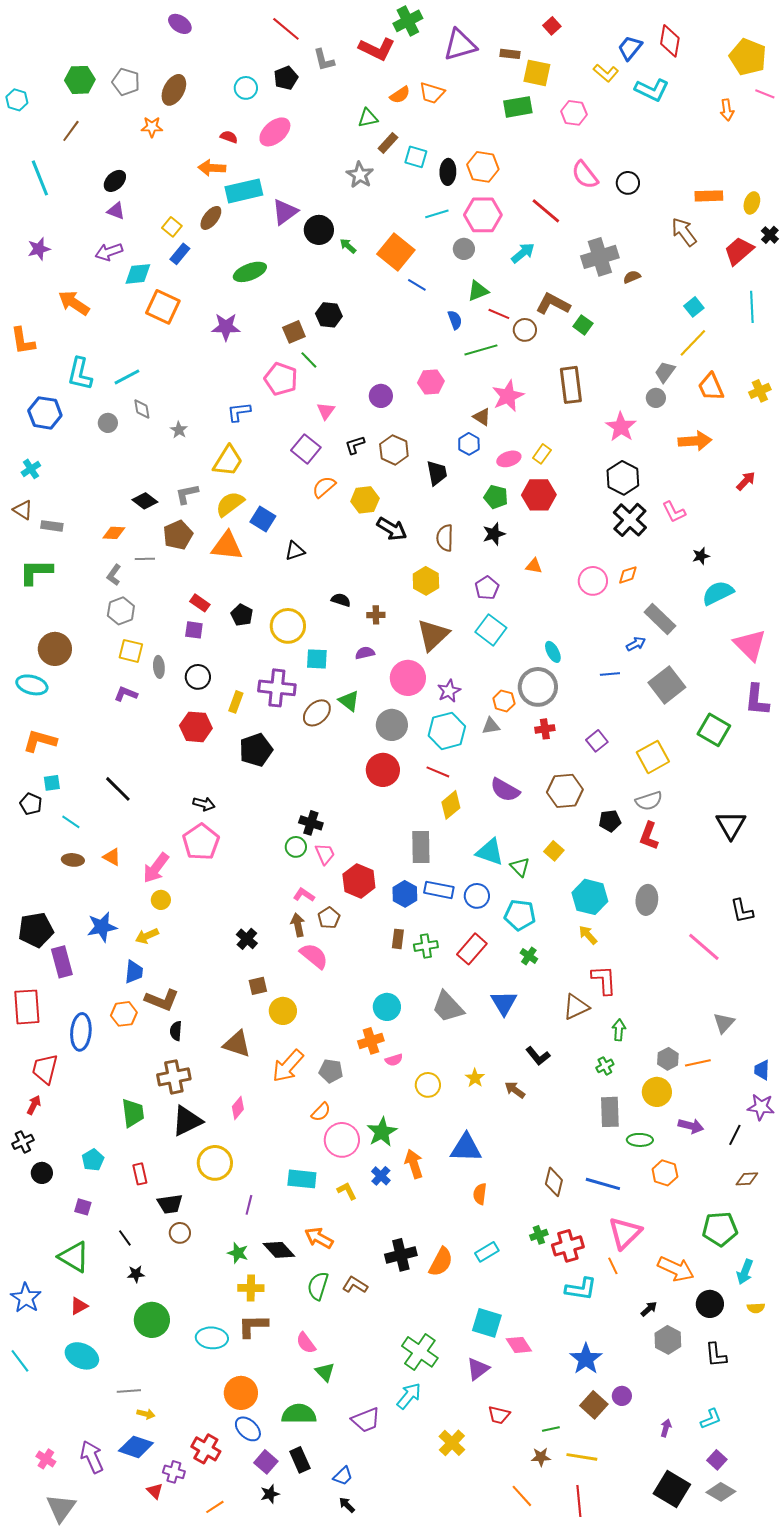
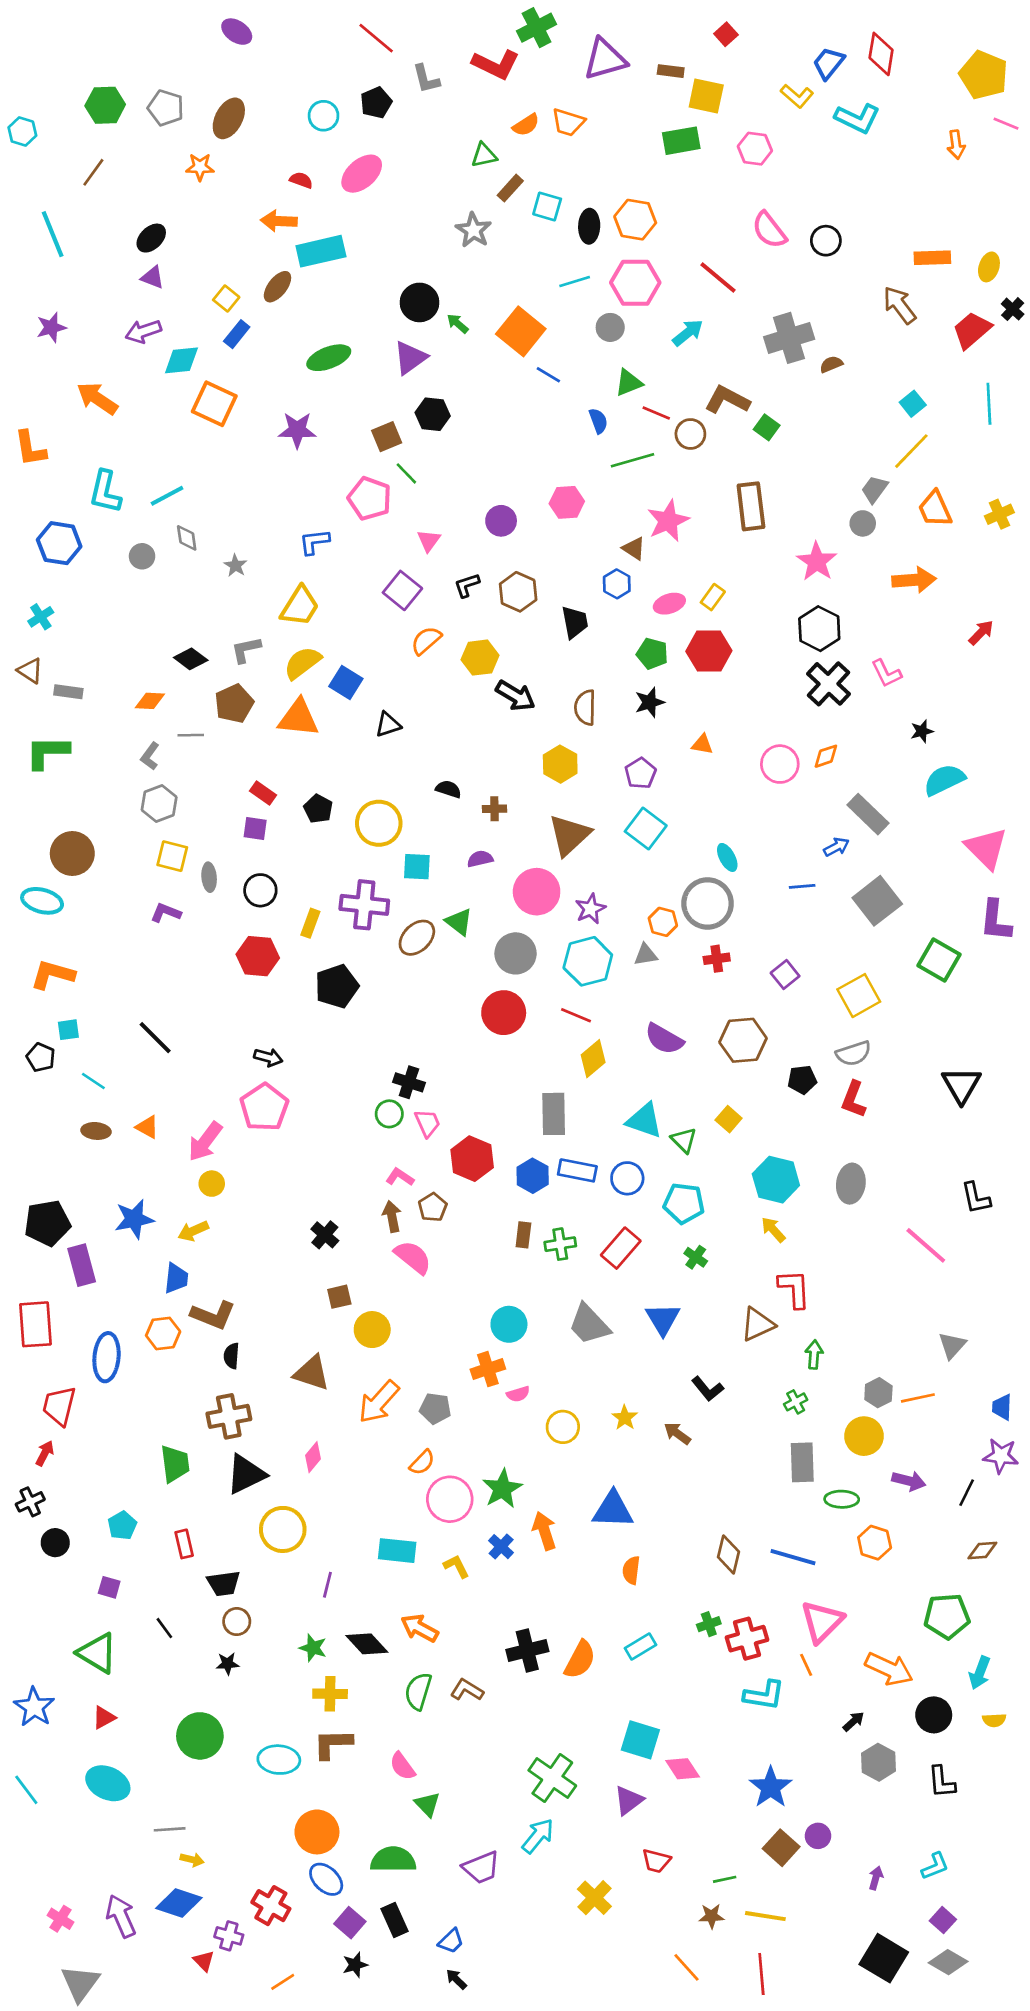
purple triangle: (285, 212) -> (410, 358), moved
black star: (136, 1274) -> (228, 1664), moved

